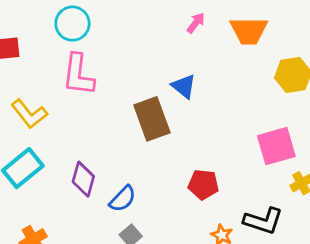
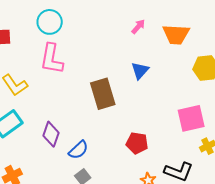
blue triangle: (184, 86) -> (140, 71), moved, turned 30

